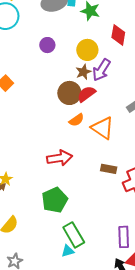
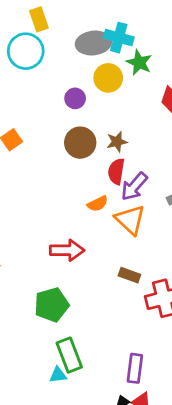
yellow circle: (87, 50) -> (108, 78), moved
purple arrow: (101, 70) -> (134, 186), moved
brown circle: (69, 93) -> (80, 143), moved
red semicircle: (86, 94) -> (116, 171), turned -54

